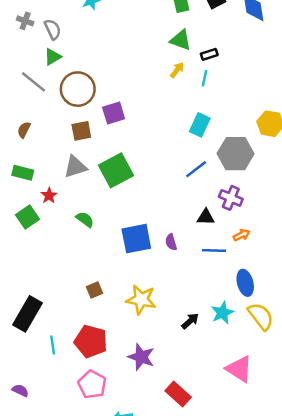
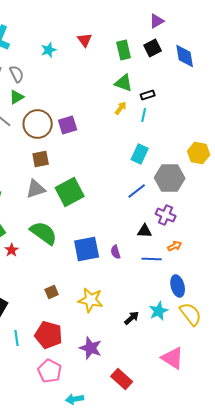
purple square: (114, 113) -> (68, 125), moved
red star: (49, 195) -> (12, 250), moved
green semicircle: (85, 219) -> (44, 233), size x1.8

